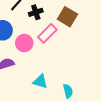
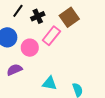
brown square: (67, 17) -> (69, 17), turned 30

